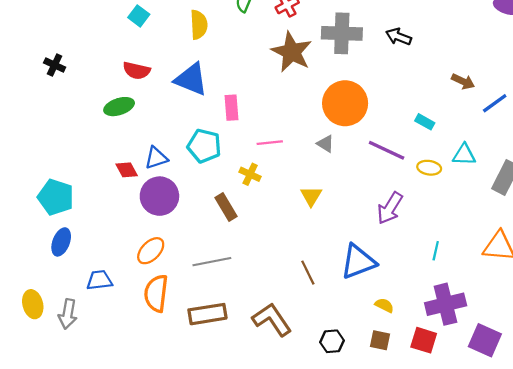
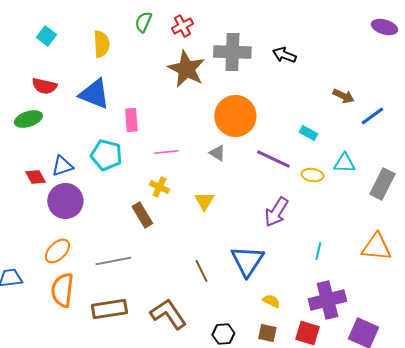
yellow cross: (250, 174) -> (159, 187), moved
brown rectangle: (226, 207) -> (142, 215), moved
blue triangle: (358, 262) -> (247, 261), turned -36

